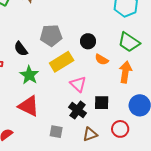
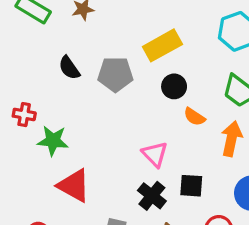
black semicircle: (21, 49) -> (69, 68), moved
yellow rectangle: (62, 62) -> (162, 45), moved
green star: (29, 75) -> (53, 141), moved, turned -30

